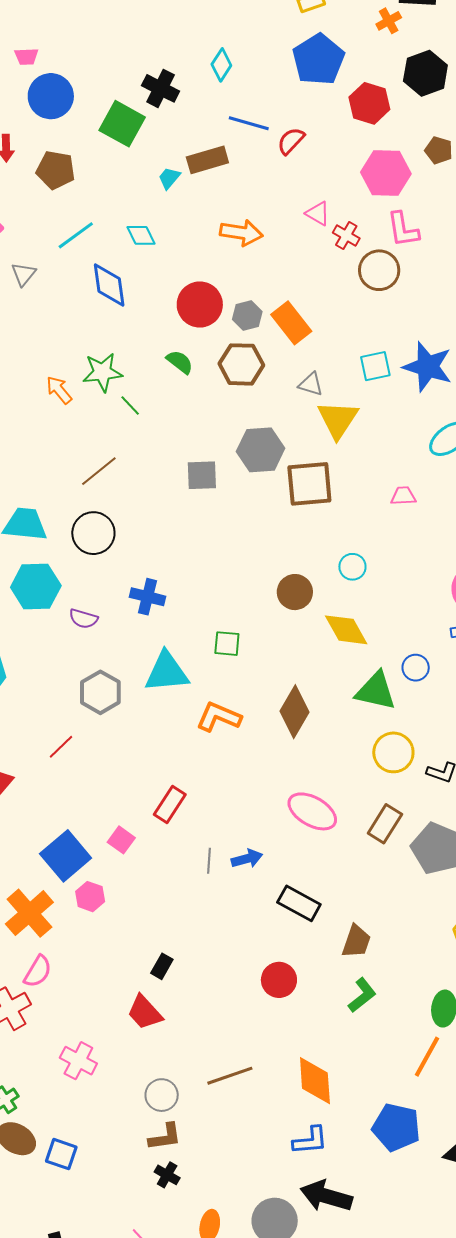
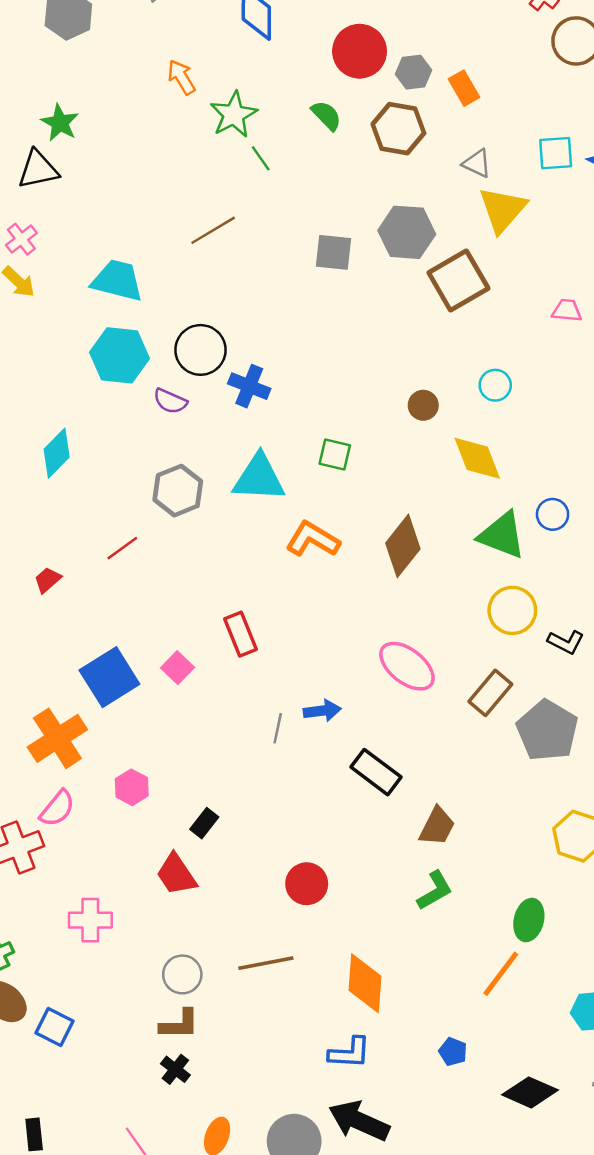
orange rectangle: (291, 323) -> (464, 88), size x0.7
green star: (102, 372) -> (234, 115), turned -30
orange arrow: (59, 390) -> (182, 77), moved
brown square: (309, 484) -> (458, 281), turned -33
black circle: (93, 533) -> (201, 350), moved
brown circle: (295, 592) -> (423, 405), size x0.7
red rectangle: (170, 805) -> (241, 634), turned -63
gray line: (209, 861) -> (278, 728), moved
pink hexagon: (90, 897) -> (132, 787), moved
red circle: (279, 980) -> (307, 884), moved
pink cross: (78, 1061) -> (90, 920), turned -36
blue pentagon: (396, 1127) -> (453, 1052), size x0.5

